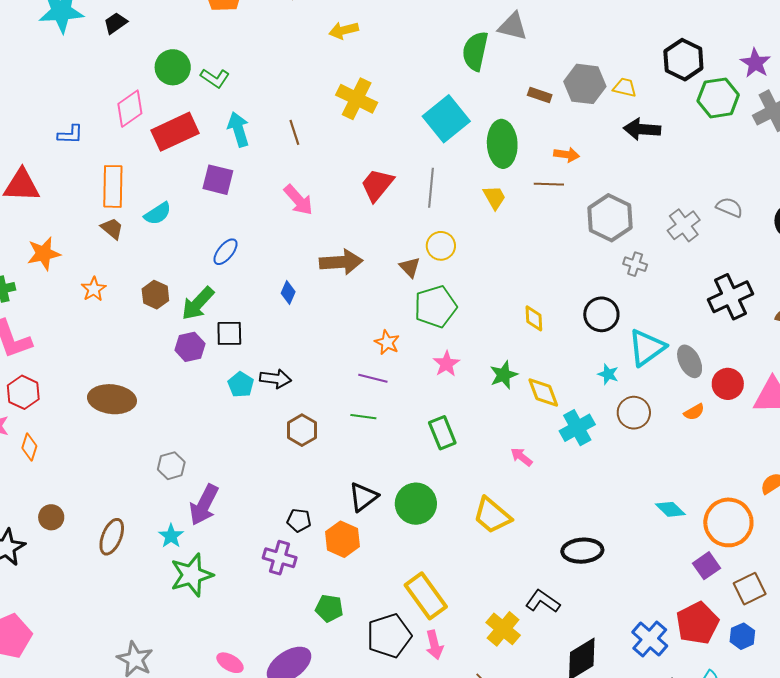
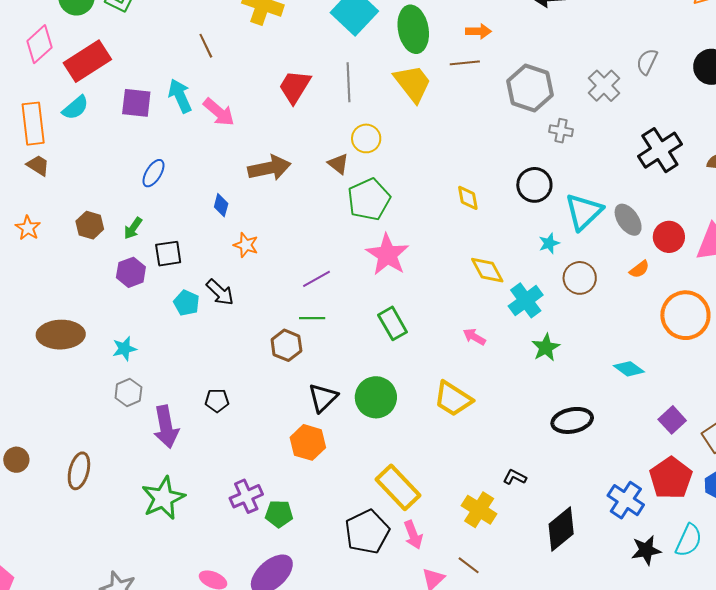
cyan arrow: (238, 129) -> (180, 96), moved
yellow trapezoid: (494, 197) -> (413, 83), size x1.6
gray semicircle: (729, 207) -> (647, 62), turned -80
cyan semicircle: (158, 214) -> (75, 108), moved
green arrow: (198, 303) -> (133, 228), size x0.6
orange star: (387, 342) -> (246, 245), moved
pink star: (446, 364) -> (387, 255), size x1.6
cyan star: (608, 374) -> (549, 243), turned -30
green star: (504, 375) -> (546, 348), moved
purple line: (373, 378) -> (316, 279), turned -36
black arrow: (275, 379) -> (220, 292), turned 44
brown hexagon: (302, 430) -> (286, 345), moved
purple arrow: (204, 505) -> (166, 427), turned -30
black pentagon: (299, 520) -> (217, 401), moved
orange circle: (728, 522) -> (685, 315), moved
cyan star: (171, 536) -> (124, 349), moved, turned 30
black ellipse: (582, 551) -> (572, 420), moved
purple cross: (280, 558) -> (246, 496), moved, turned -32
black L-shape: (543, 601) -> (515, 477), size x0.7
green pentagon: (329, 608) -> (279, 514), moved

